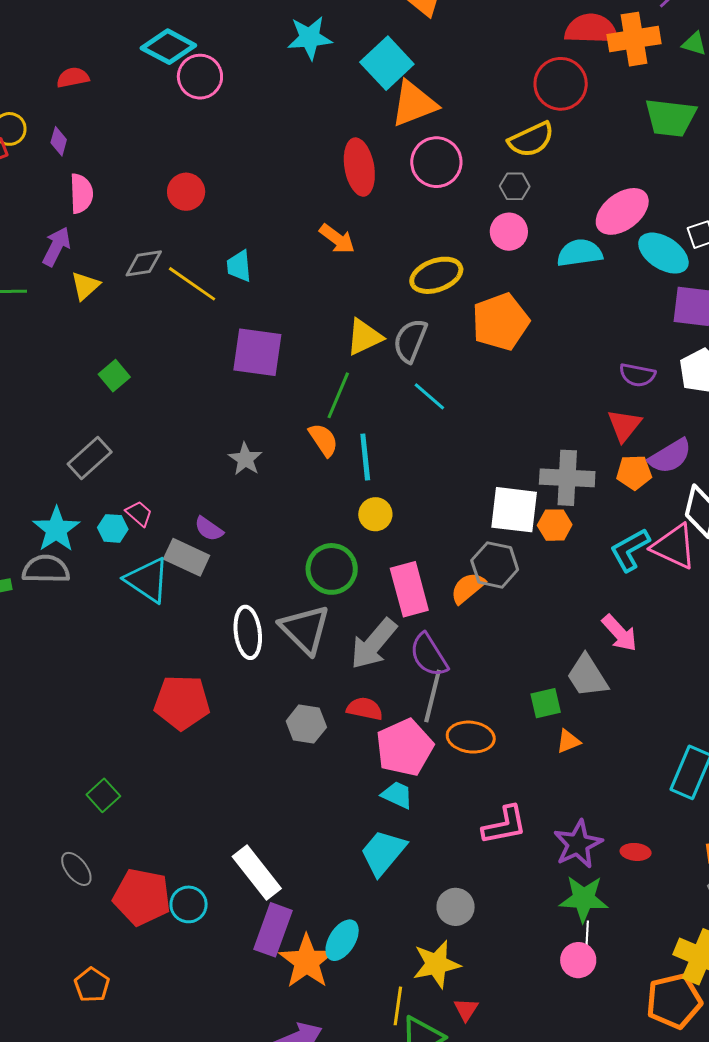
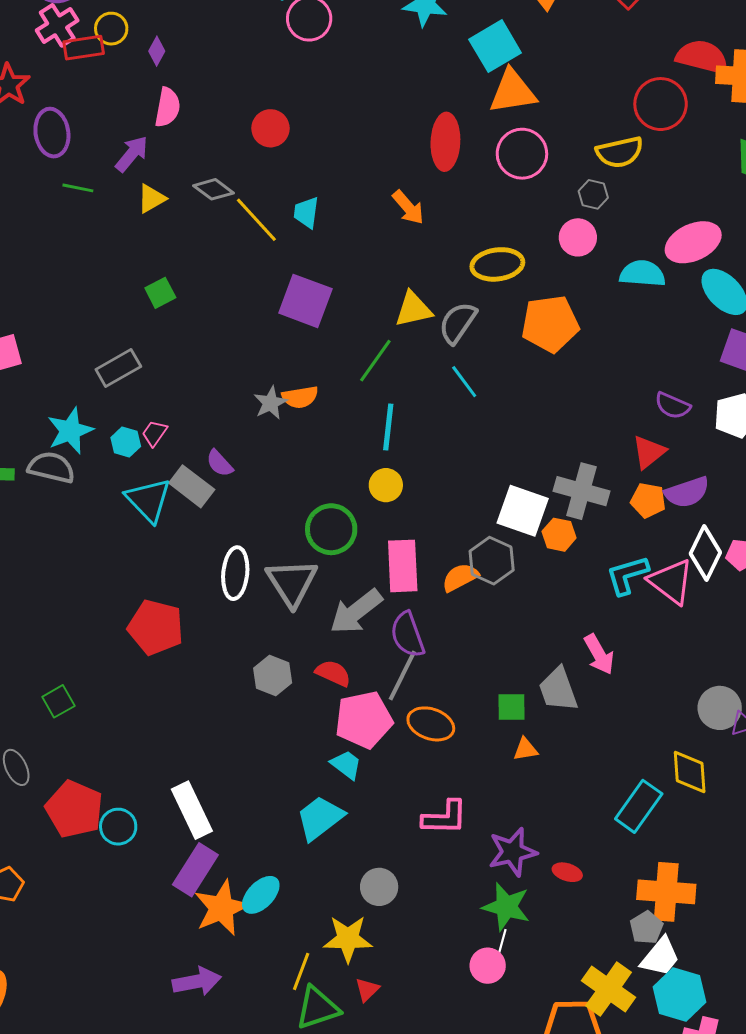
gray diamond: (144, 263) -> (213, 189), turned 33
orange semicircle: (323, 440) -> (300, 397), moved, turned 102
pink trapezoid: (139, 514) -> (155, 433), turned -108

